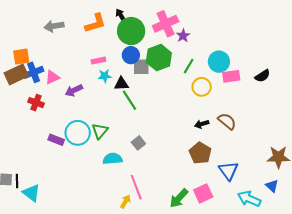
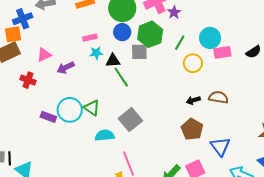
gray square: (141, 67) -> (139, 52), moved
blue cross: (34, 72) -> (23, 19), moved
brown semicircle: (227, 121) -> (218, 97), turned -30
green triangle: (100, 131) -> (92, 108), turned -36
gray square: (138, 143) -> (130, 120), size x1.6

